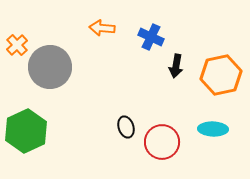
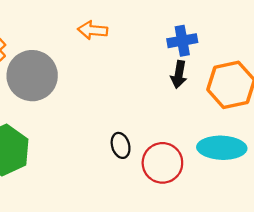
blue cross: (151, 37) -> (182, 41), moved, turned -35
cyan ellipse: (213, 129) -> (222, 148), size x1.4

